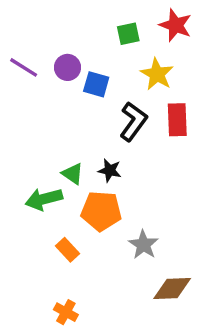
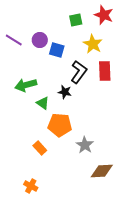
black star: (110, 170) -> (65, 92), moved
green arrow: (44, 199) -> (26, 85), moved
orange cross: (66, 312) -> (31, 186), moved

